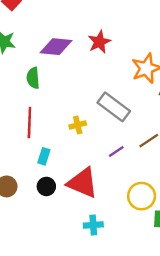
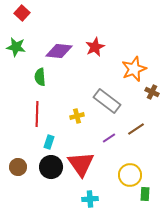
red triangle: (82, 183) -> (81, 164), turned 32
black circle: (46, 186) -> (51, 167), size x1.5

